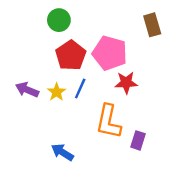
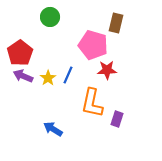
brown rectangle: (152, 25) -> (116, 23), moved, turned 30
red pentagon: (71, 55) -> (20, 53), moved

